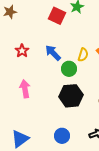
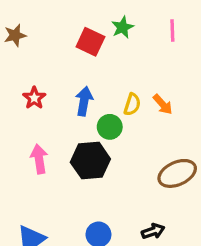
blue arrow: (53, 53) -> (84, 101), turned 54
black hexagon: (71, 96) -> (90, 161), moved

